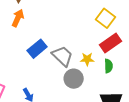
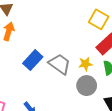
gray circle: (74, 79) -> (87, 86), moved

